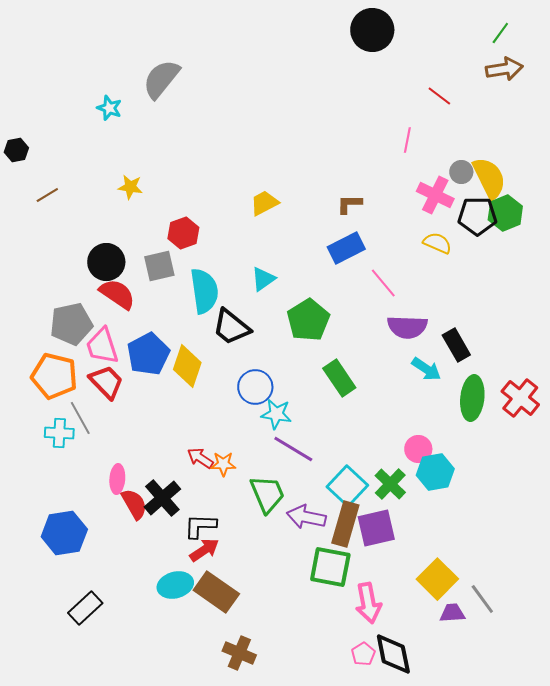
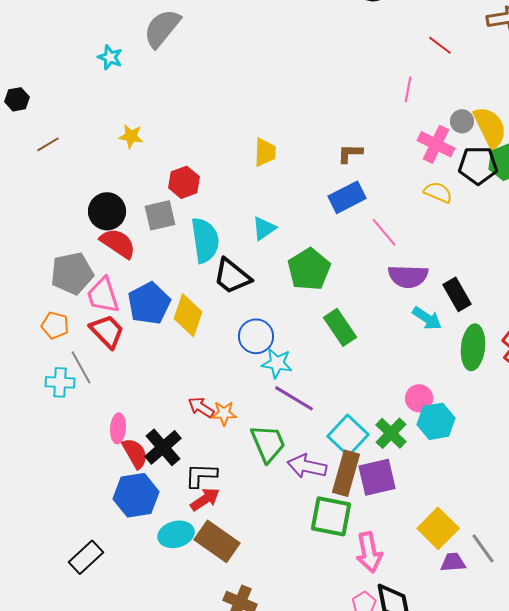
yellow trapezoid: (264, 203) -> (265, 152), turned 120
orange pentagon: (54, 376) -> (55, 325), size x0.6
blue hexagon: (64, 533) -> (136, 495), moved

